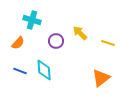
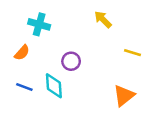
yellow arrow: (80, 33) -> (103, 19), moved
purple circle: (56, 41) -> (71, 61), moved

